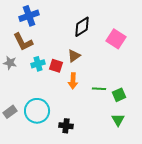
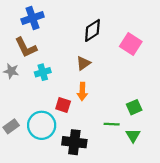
red square: (56, 66) -> (63, 105), moved
green line: (99, 89) -> (112, 124), moved
black cross: (66, 126) -> (74, 142), size x1.5

